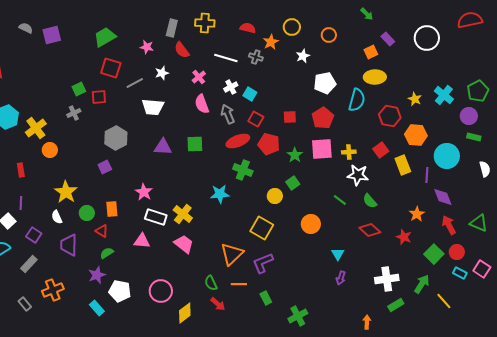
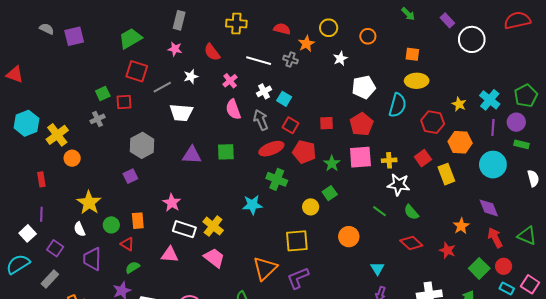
gray rectangle: (172, 28) -> (179, 20), moved
purple rectangle: (388, 39) -> (447, 20), moved
orange square: (371, 52) -> (412, 54), turned 32
purple line: (427, 175) -> (493, 127), moved
yellow square: (262, 228) -> (297, 241), turned -35

